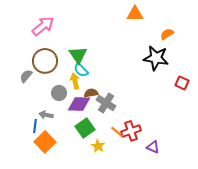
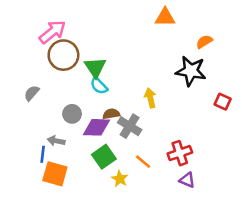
brown circle: (45, 61) -> (63, 55), moved
yellow arrow: (75, 81) -> (150, 98), moved
red cross: (131, 131) -> (180, 153), moved
orange square: (45, 142) -> (55, 174), turned -30

